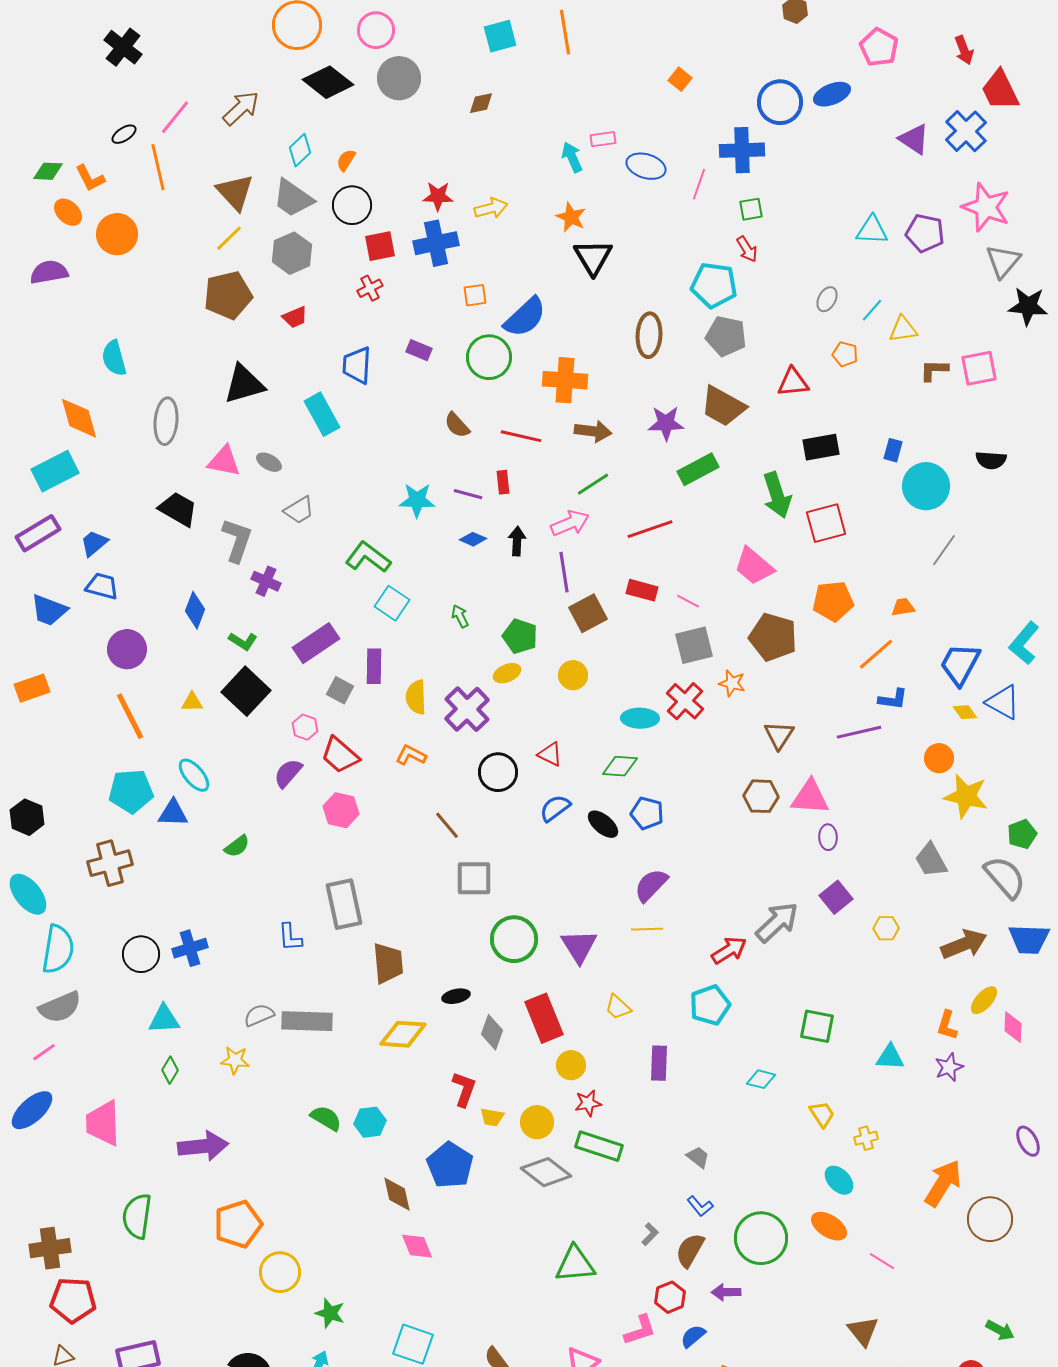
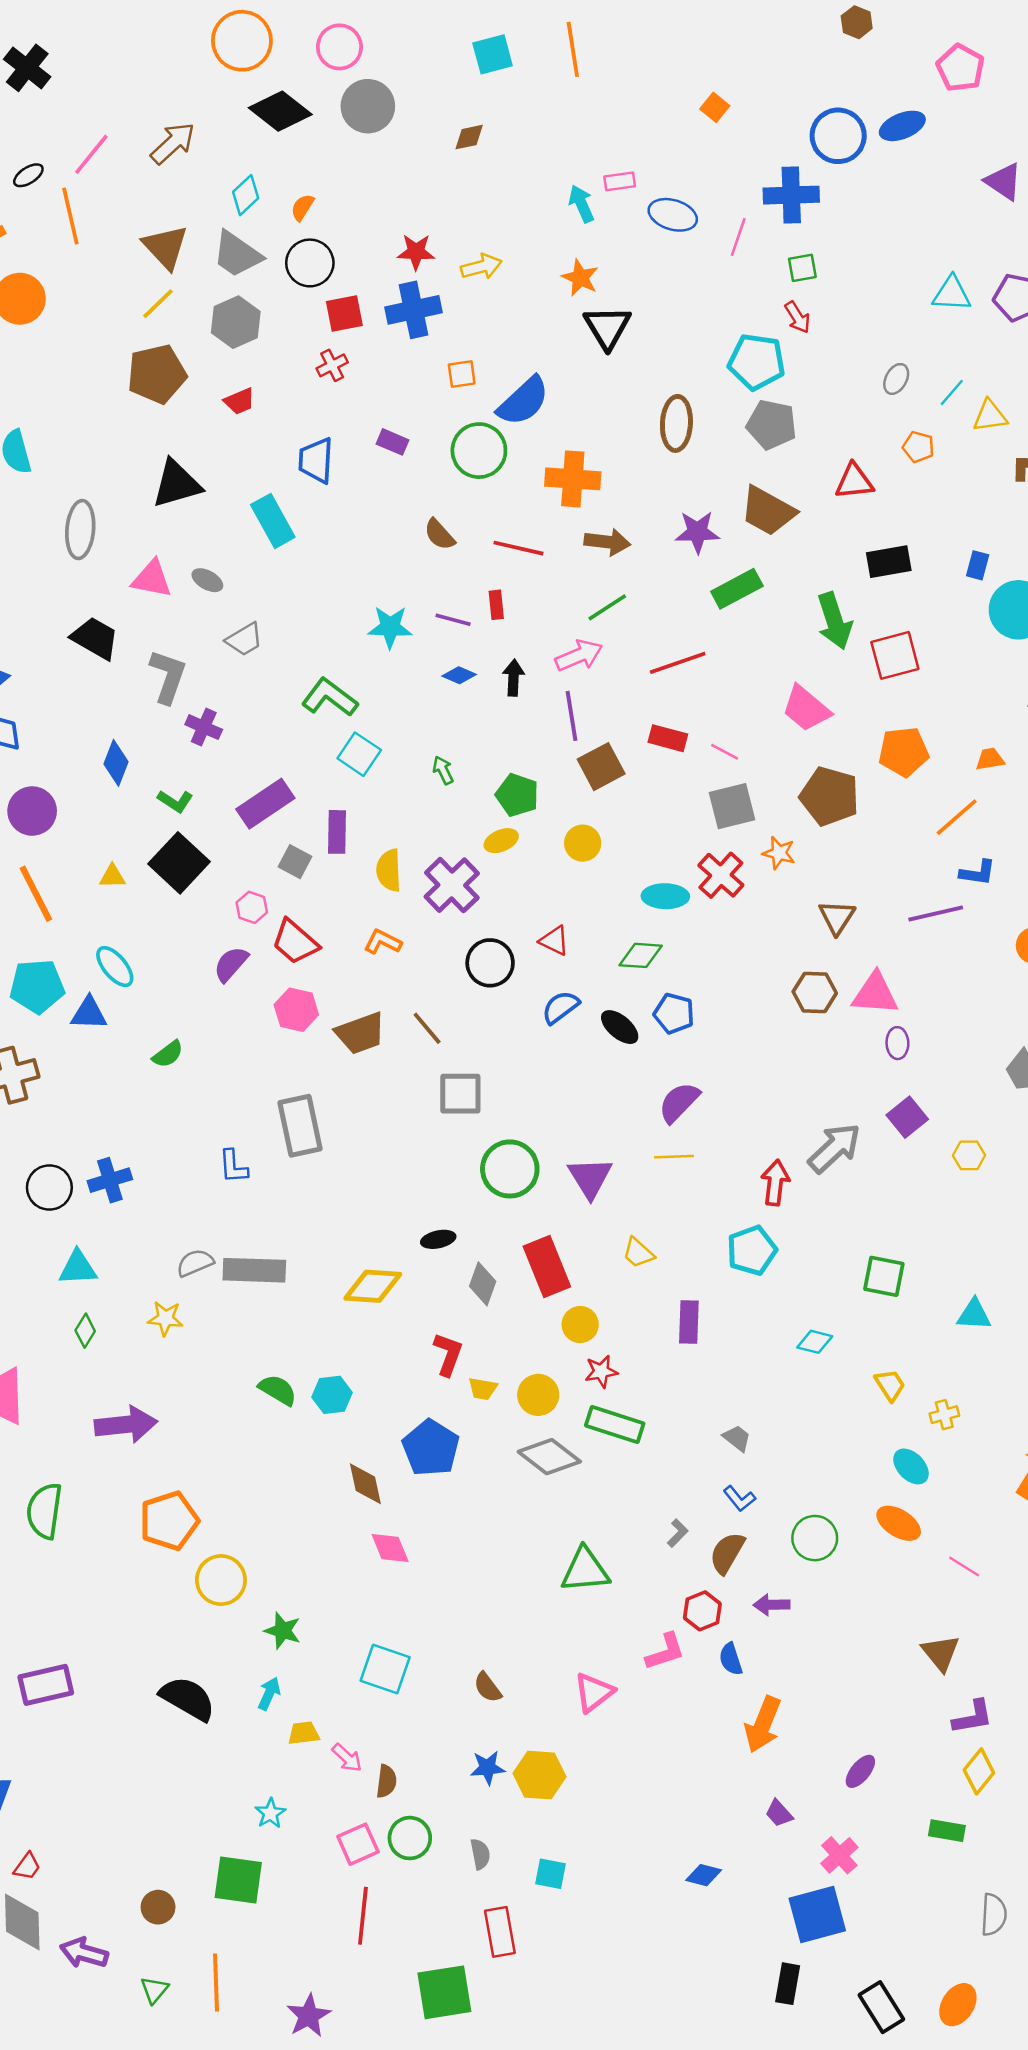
red arrow: (729, 950) -> (775, 1183), turned -51
brown trapezoid: (388, 963) -> (360, 1033), moved, turned 75
green circle: (761, 1238) -> (815, 1538), size x0.7
blue semicircle: (693, 1336) -> (731, 1659), turned -68

